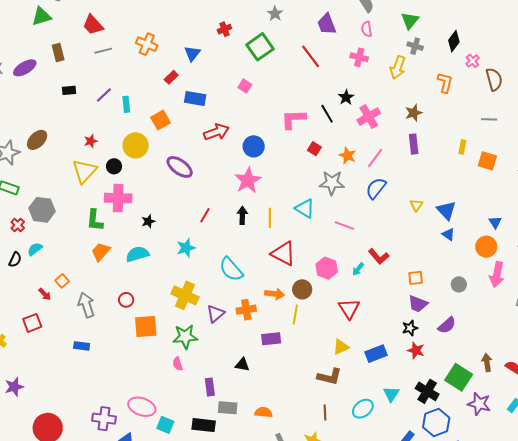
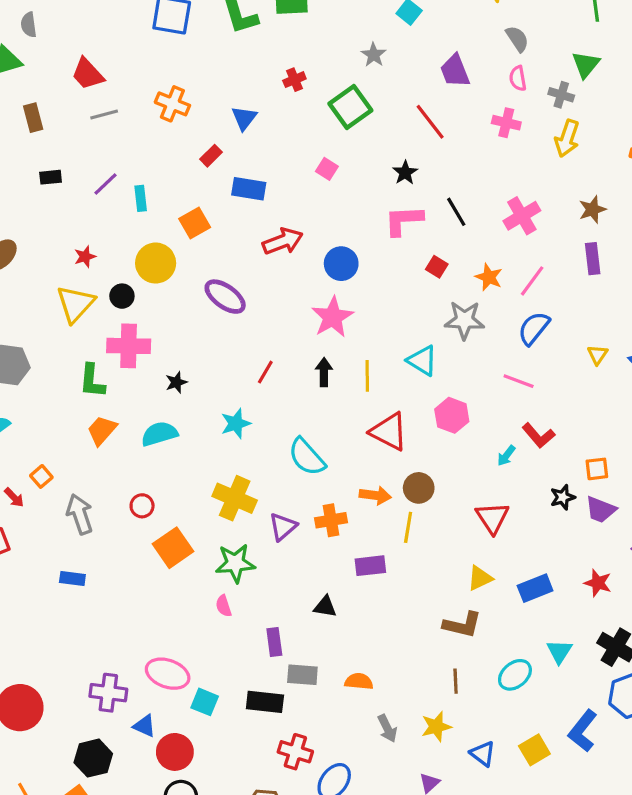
gray cross: (415, 46) -> (561, 95), moved
black star: (346, 97) -> (405, 173), moved
pink line: (344, 226) -> (519, 381), moved
pink hexagon: (327, 268) -> (452, 415), moved
orange square: (146, 327) -> (173, 548), turned -30
black star: (410, 328) -> (563, 497), moved

